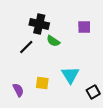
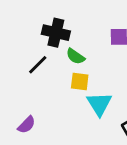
yellow square: (42, 83) -> (80, 82), moved
purple semicircle: (18, 90) -> (27, 125), turned 72

